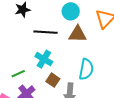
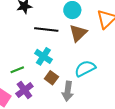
brown triangle: (77, 34) -> (78, 33), turned -48
cyan semicircle: (86, 69) -> (85, 68), turned -130

